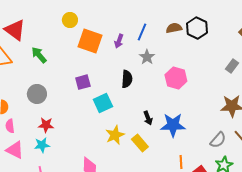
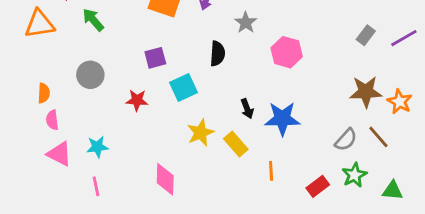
red star: (46, 125) -> (137, 100), moved
orange line: (181, 162) -> (271, 171), moved

